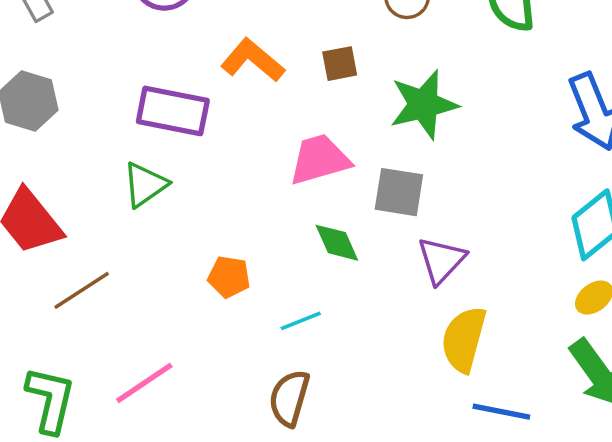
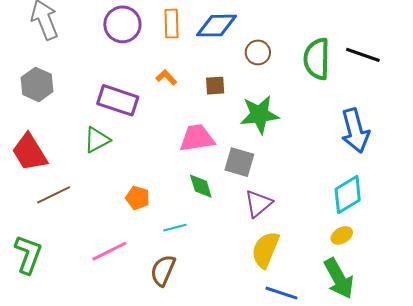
orange L-shape: (253, 60) -> (166, 77), size x0.6
pink line: (144, 383) -> (109, 251), moved

